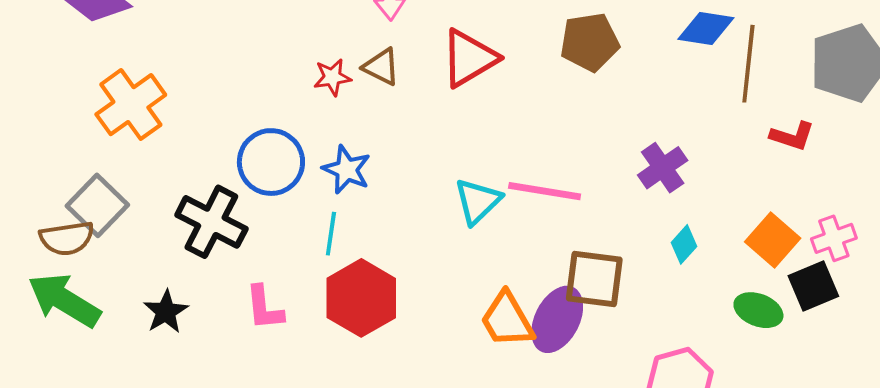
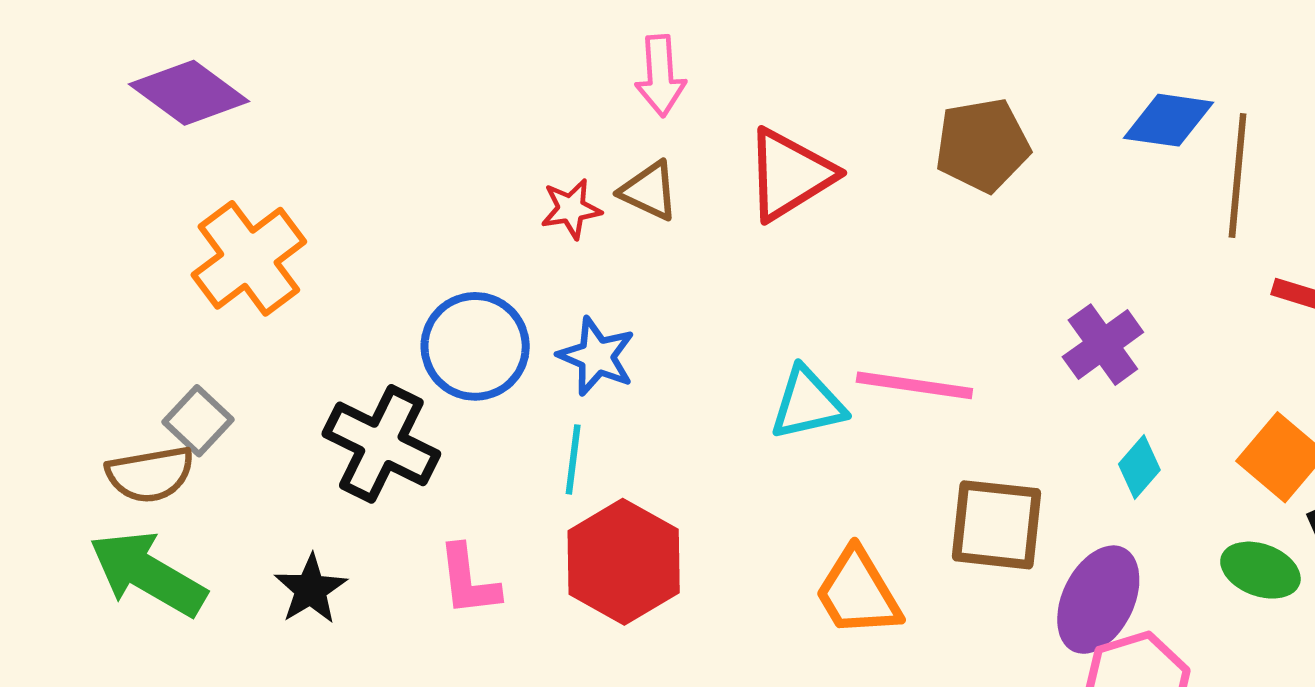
cyan triangle: (478, 201) -> (807, 403), turned 32
gray square: (97, 205) -> (198, 421), size x0.7
purple ellipse: (557, 319) -> (1098, 600), moved

